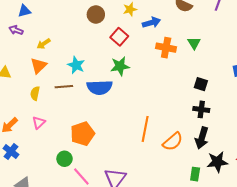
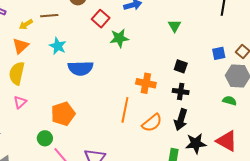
orange cross: (166, 48) -> (146, 83), moved
green star: (120, 66) -> (119, 38), moved
brown line: (64, 87) -> (49, 16), moved
yellow semicircle: (35, 93) -> (17, 73), size x1.6

